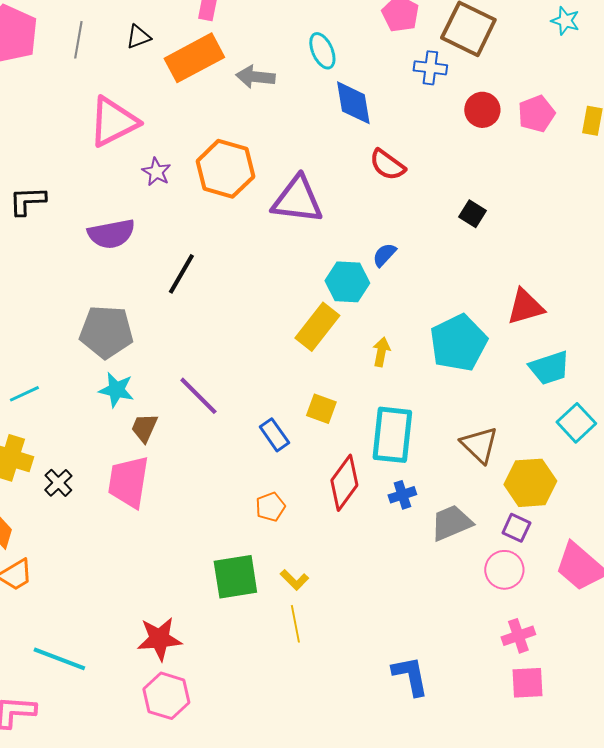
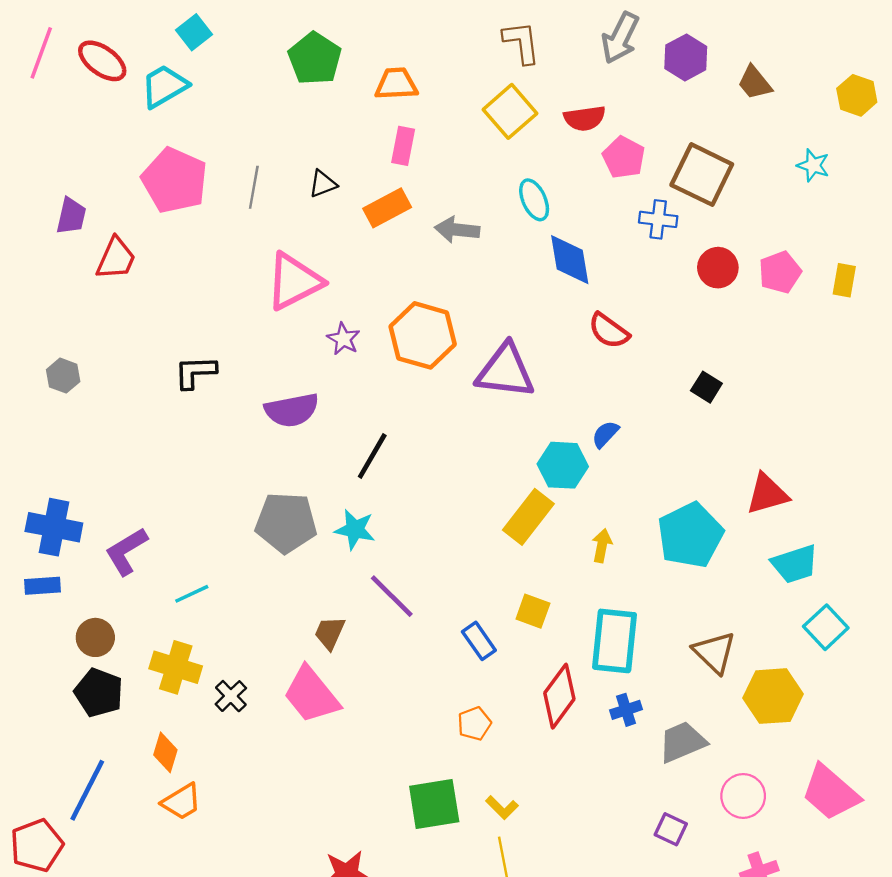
orange rectangle: (194, 58) -> (387, 208), size x0.7
cyan star: (116, 390) -> (355, 530), moved
pink trapezoid: (128, 482) -> (311, 695), turned -48
purple square: (516, 528) -> (671, 829), moved

